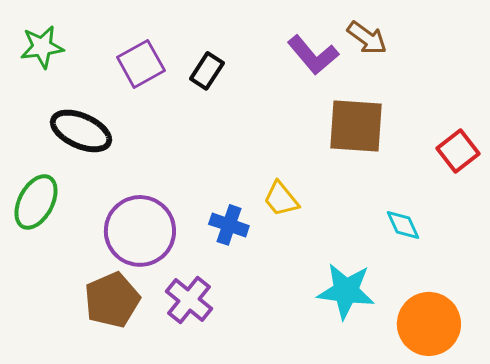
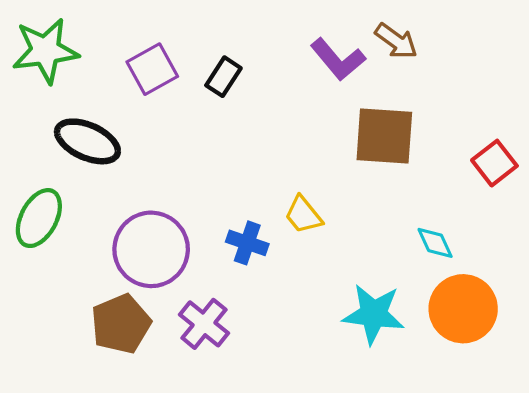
green star: (42, 47) -> (45, 51), size x1.4
orange circle: (429, 324) -> (463, 309), moved

